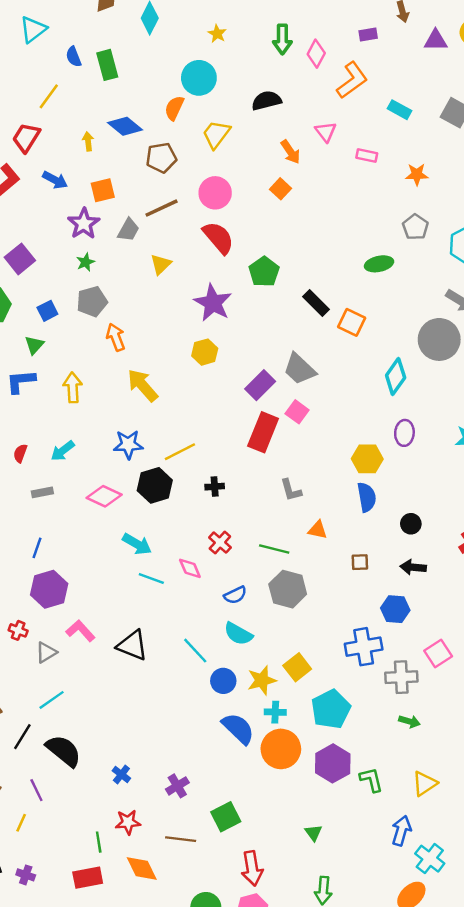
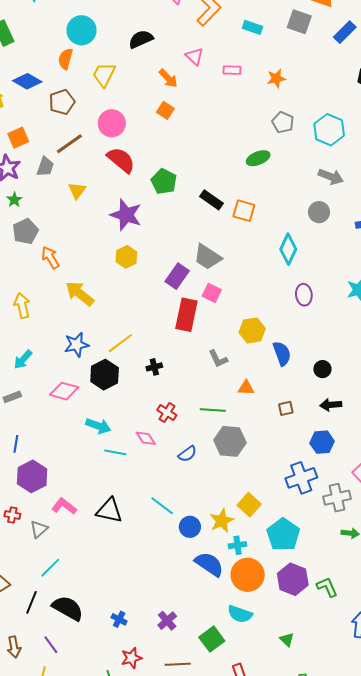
gray circle: (439, 339) -> (319, 212), size x0.6
yellow hexagon: (367, 459) -> (252, 331), moved
cyan semicircle: (238, 634) -> (240, 614), moved

